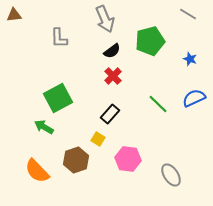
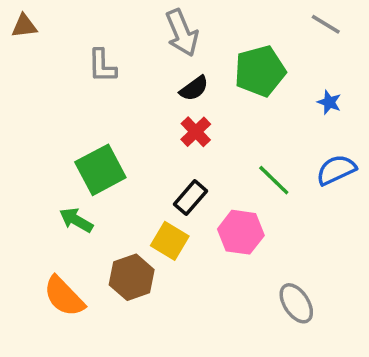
yellow square: (98, 139) -> (170, 241), size x1.5
pink hexagon: (128, 159) -> (241, 232), moved

